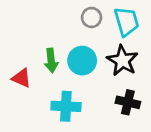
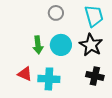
gray circle: (92, 17) -> (56, 13), moved
red triangle: (22, 78) -> (25, 74), moved

